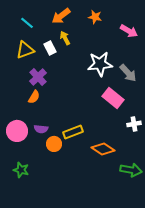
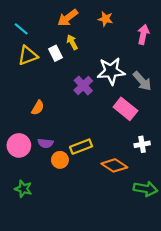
cyan line: (27, 23) -> (21, 29), moved
pink arrow: (129, 31) -> (143, 34), turned -108
purple cross: (38, 77) -> (83, 85), moved
white cross: (134, 124) -> (142, 144), moved

